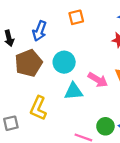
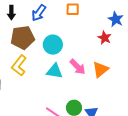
yellow L-shape: (38, 108) -> (19, 65), moved

